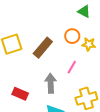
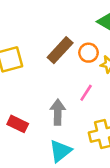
brown rectangle: (43, 48) -> (60, 50), moved

